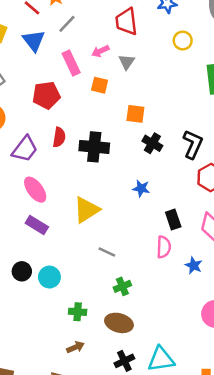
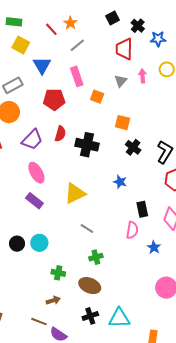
blue triangle: (34, 41) -> (42, 65), moved
pink arrow: (100, 51) -> (143, 76), moved, turned 104
black circle: (22, 271) -> (17, 244), moved

